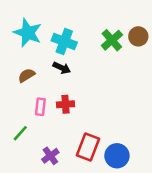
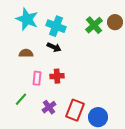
brown semicircle: (27, 75) -> (26, 53), turned 32
purple cross: (50, 156) -> (49, 107), moved

